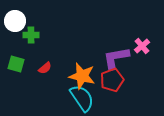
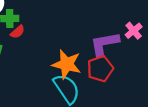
red semicircle: (45, 68) -> (18, 32), moved

